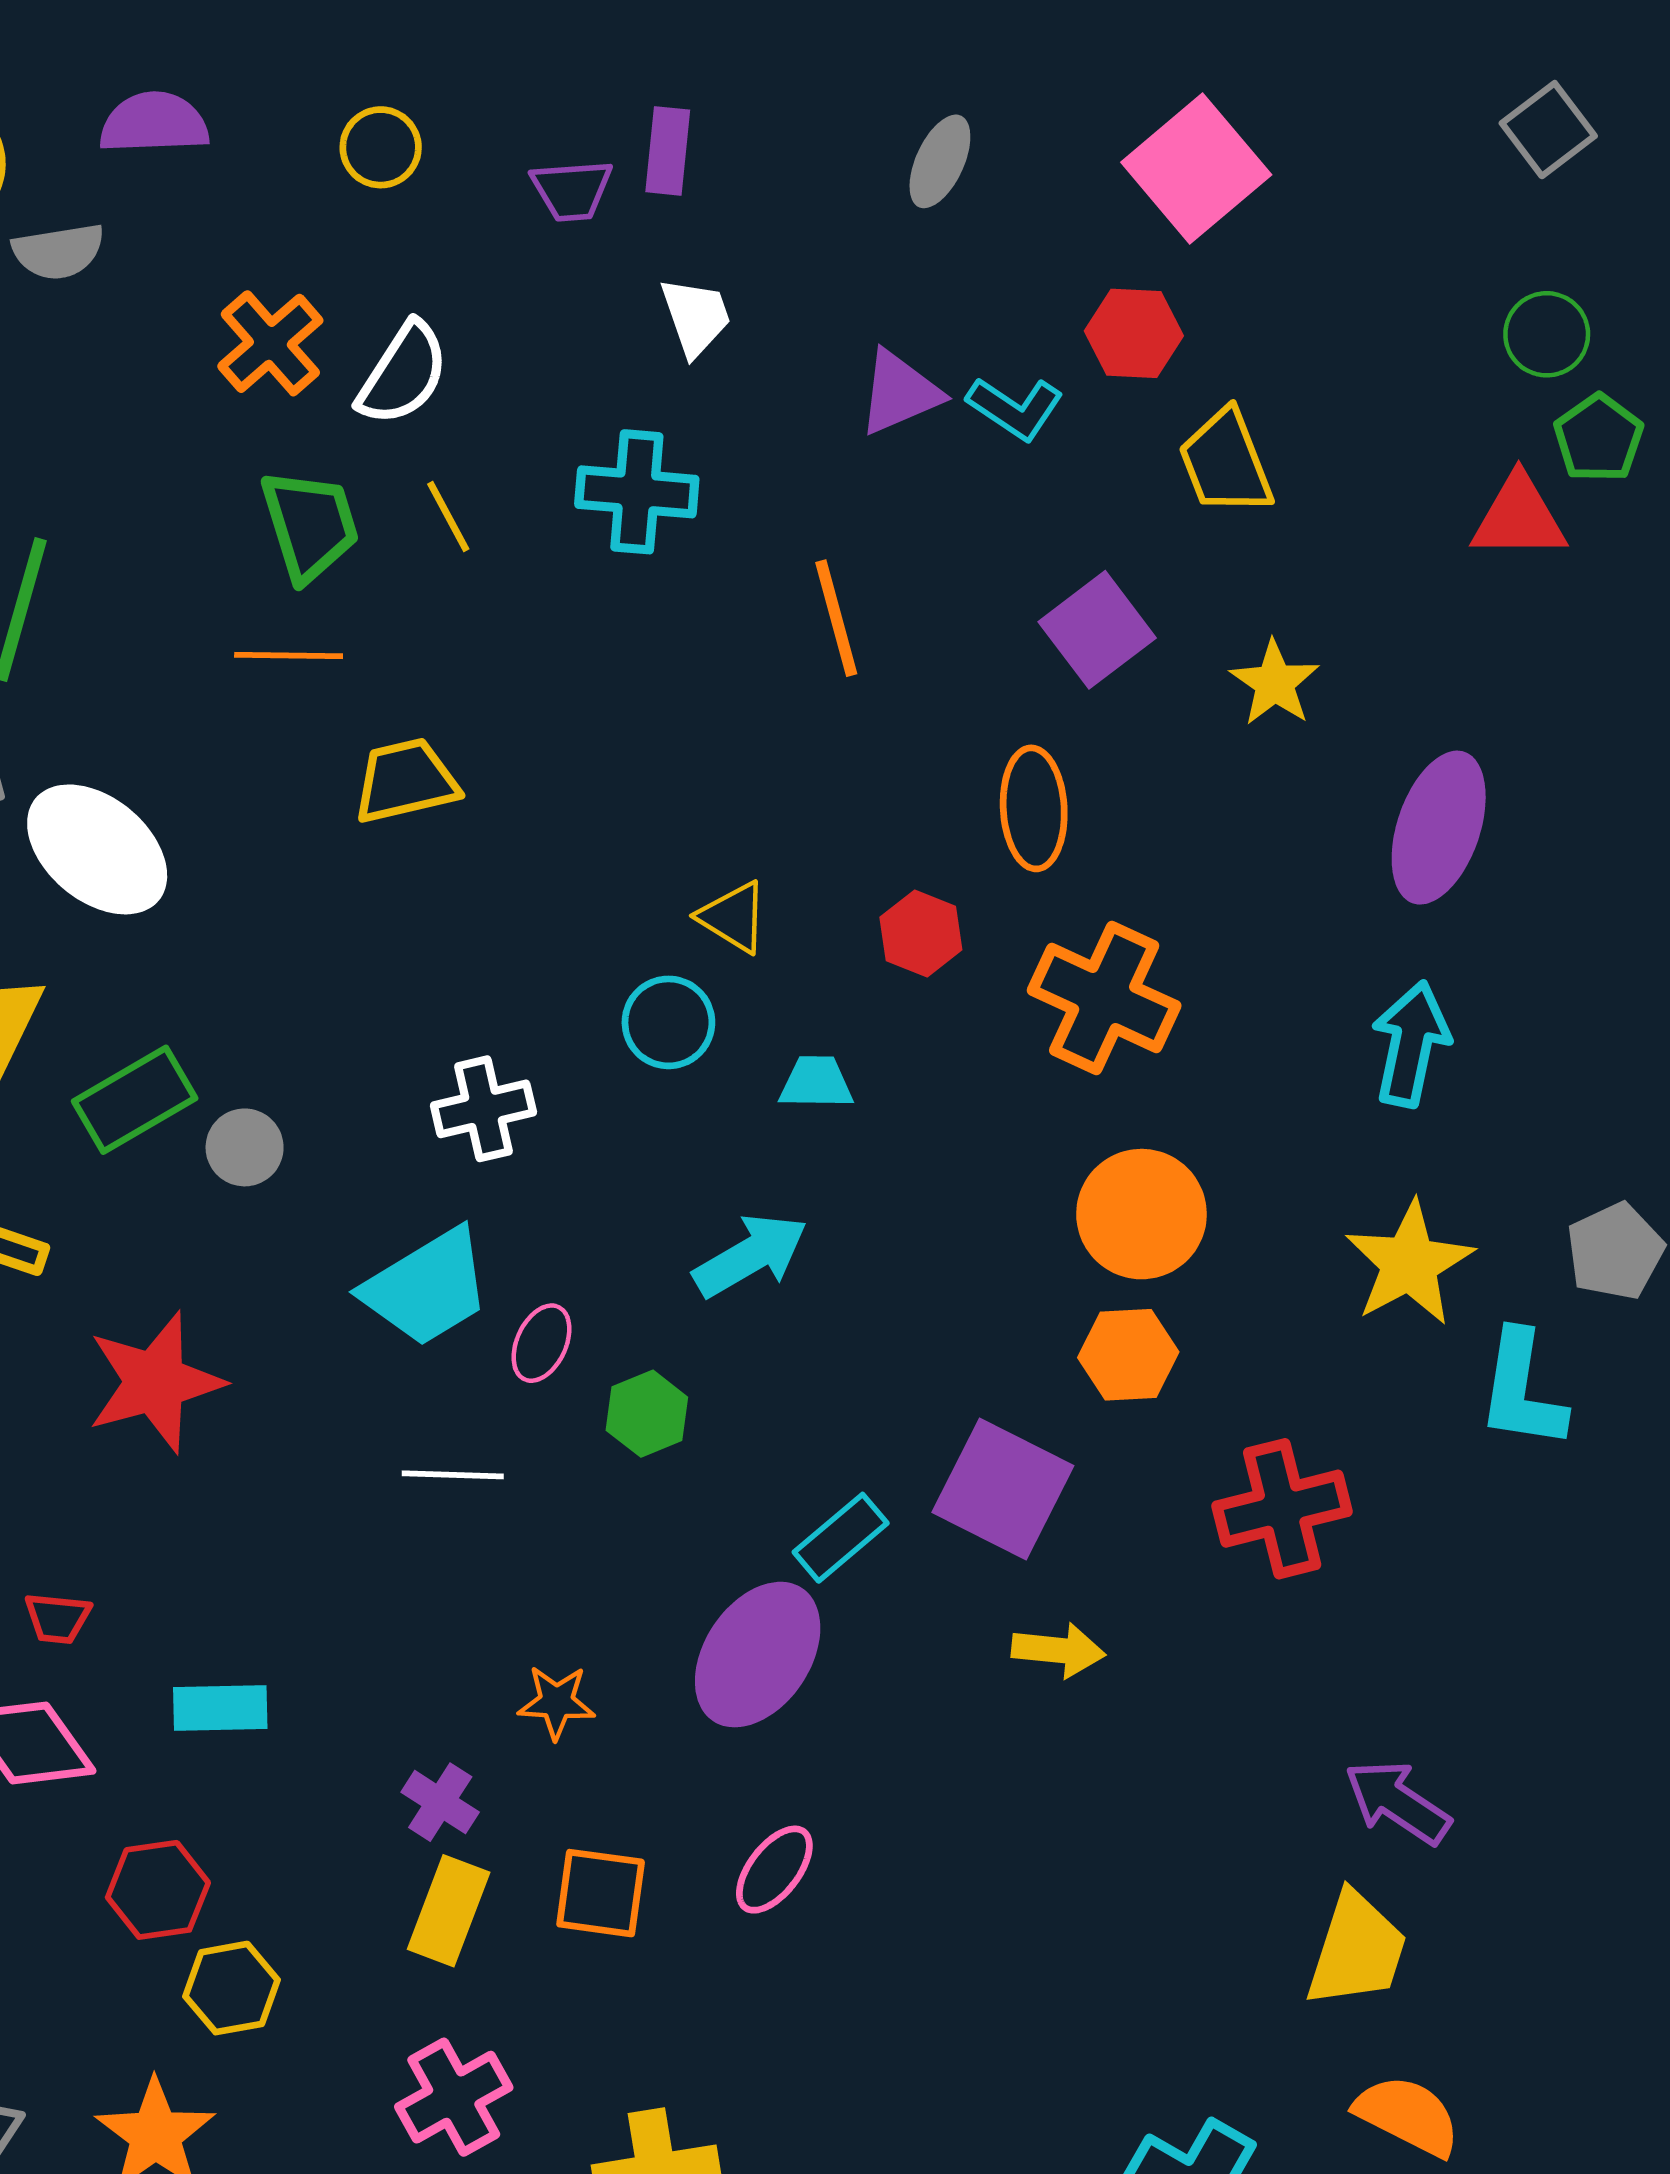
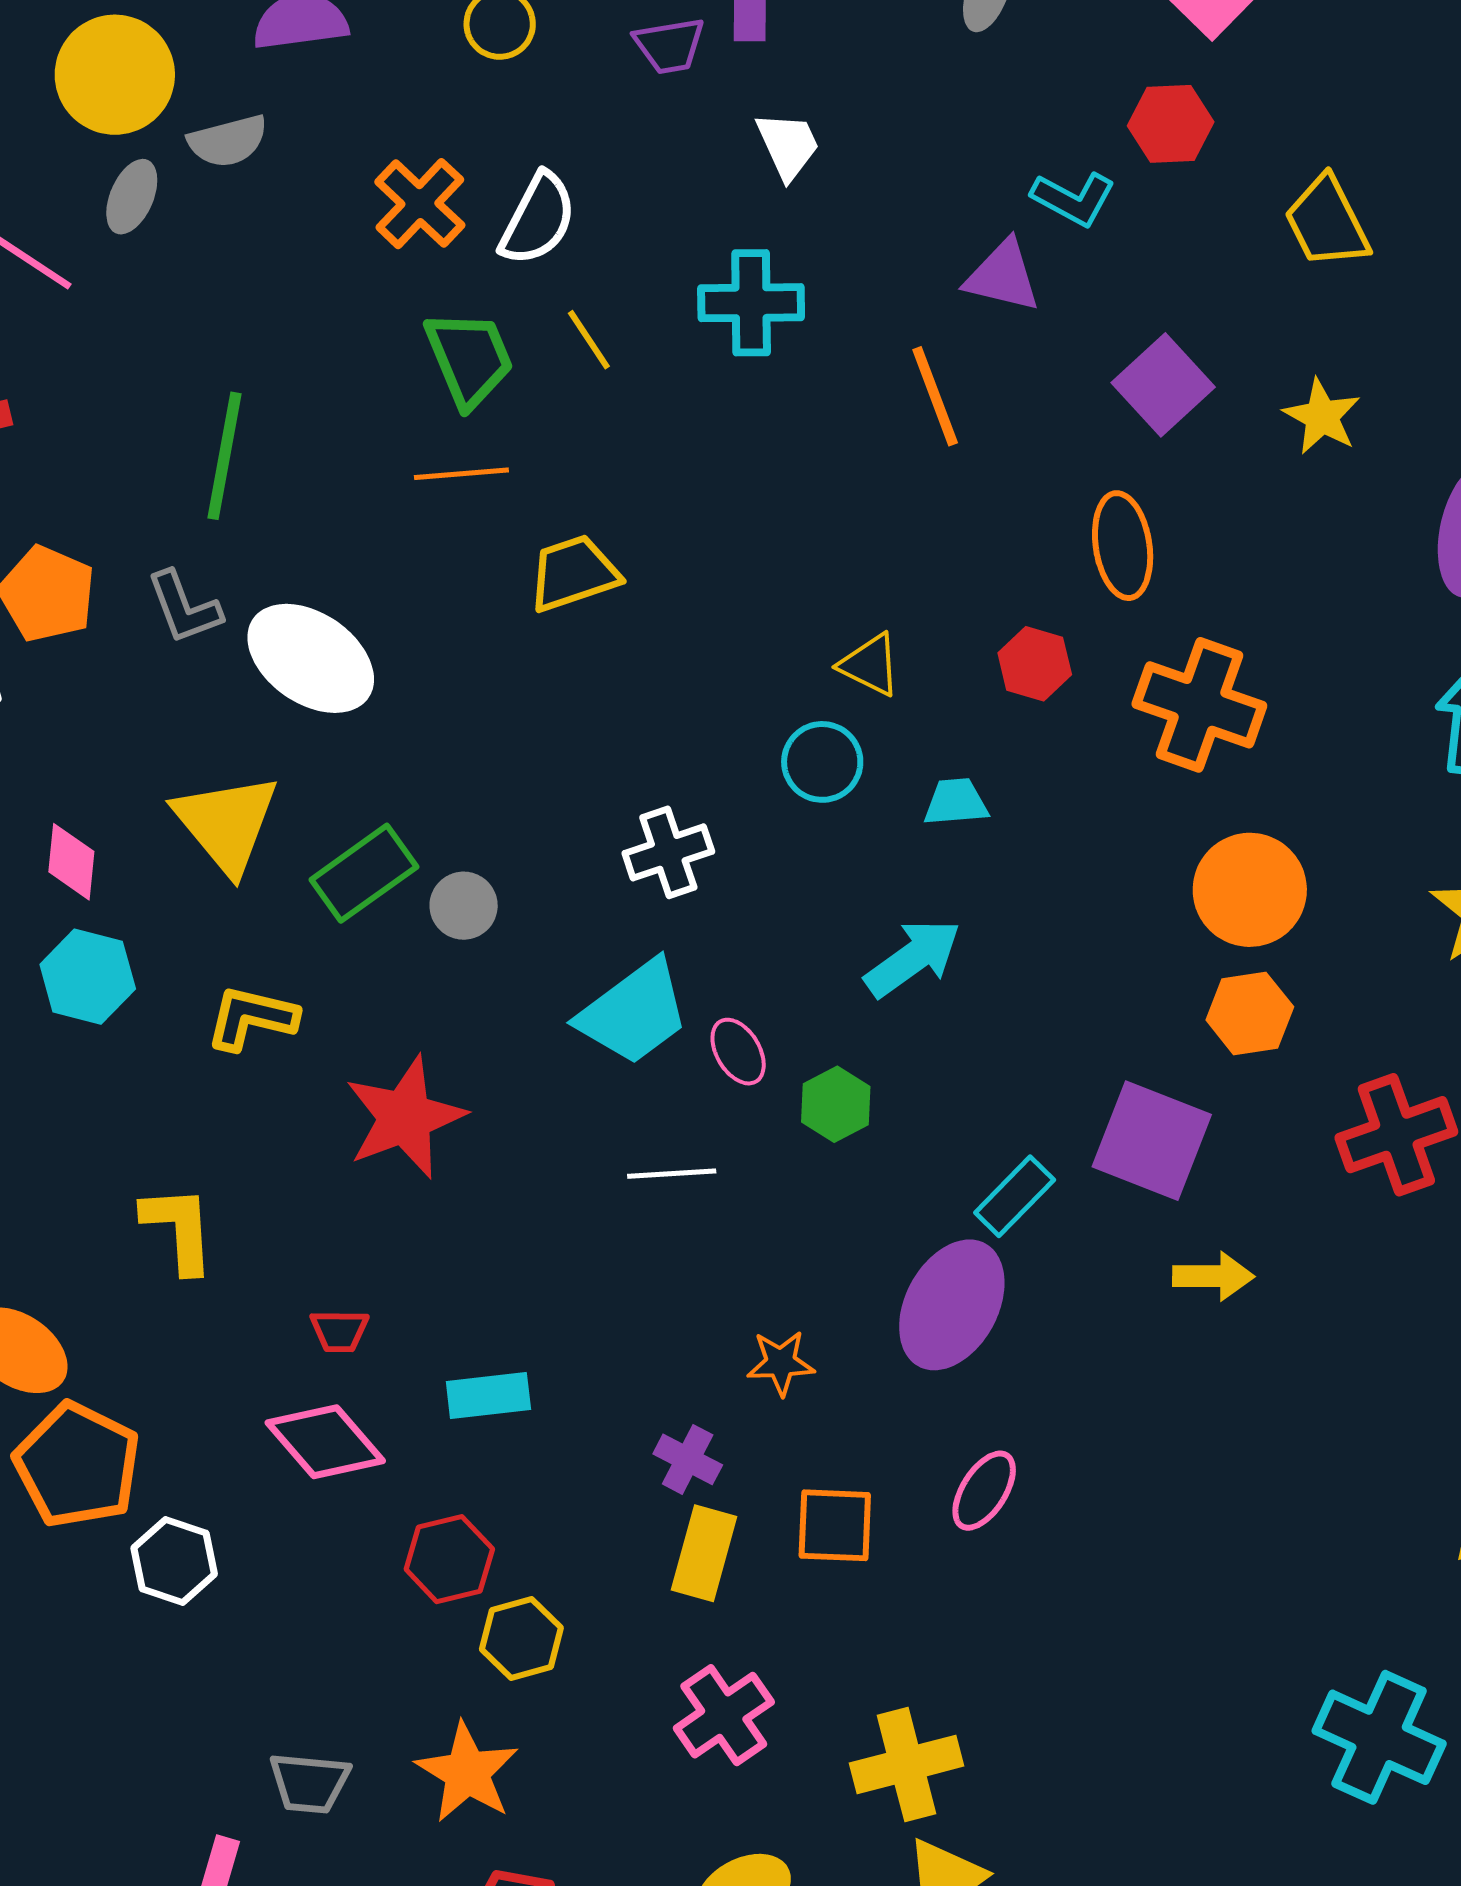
purple triangle: (900, 393) -> (1003, 276), moved, turned 42
yellow trapezoid: (1226, 462) -> (1327, 222), moved
pink ellipse: (541, 1343) -> (738, 1052), turned -50

